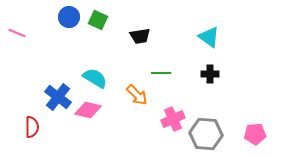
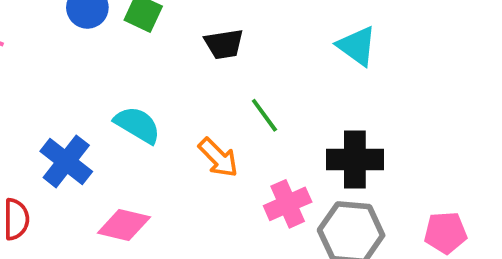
green line: (161, 73) -> (264, 115), turned 54
black cross: (210, 74) -> (355, 160), moved, size x1.6
pink diamond: (88, 110) -> (124, 225), moved

